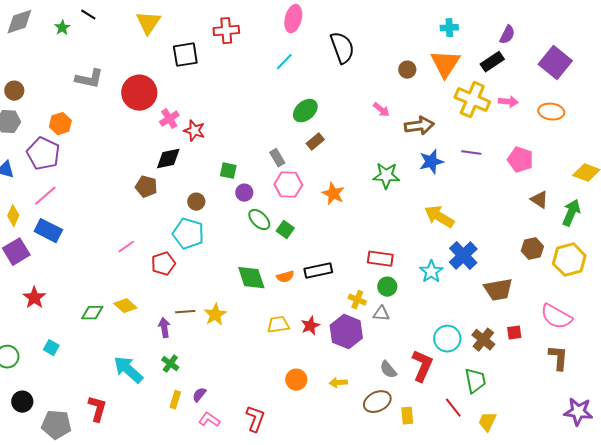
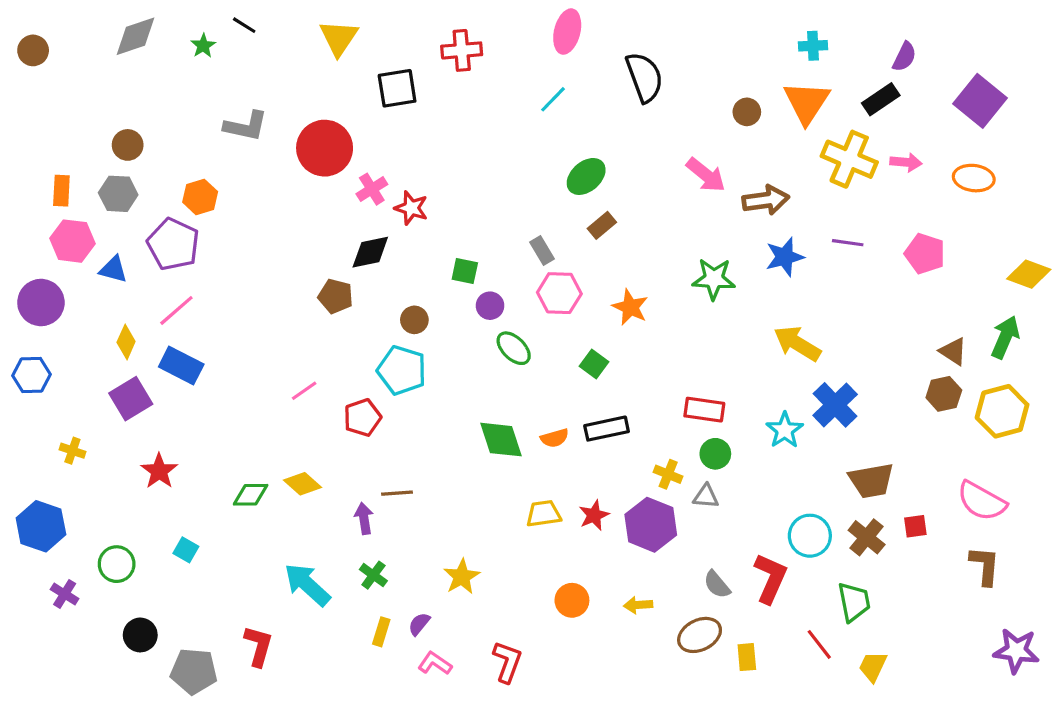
pink arrow: (381, 110) -> (706, 175), size x1.5
brown triangle: (539, 200) -> (953, 351), moved
green square: (285, 230) -> (594, 364), moved
brown trapezoid: (498, 290) -> (871, 481), moved
yellow star: (215, 315) -> (462, 577), moved

